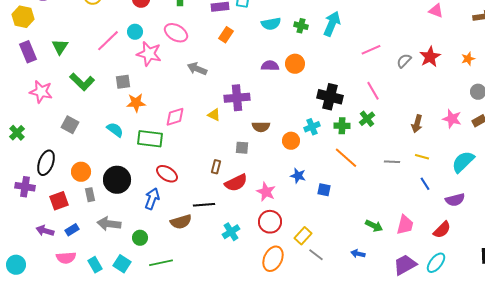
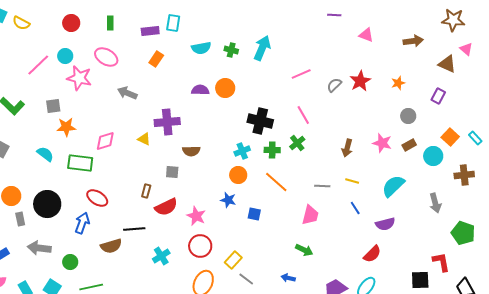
orange circle: (291, 141) -> (238, 175), moved
pink trapezoid: (405, 225) -> (310, 215), moved

